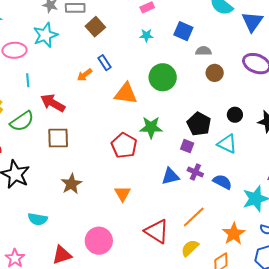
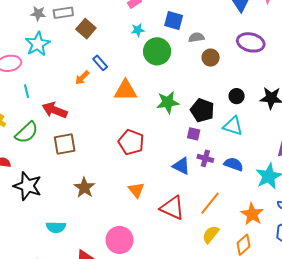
green circle: (163, 77) -> (157, 51), moved
green star: (151, 127) -> (168, 102), moved
blue triangle: (170, 176) -> (181, 166), turned 48
red triangle: (157, 231) -> (172, 208), moved

